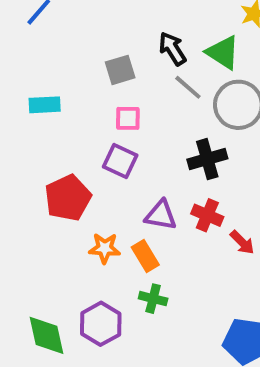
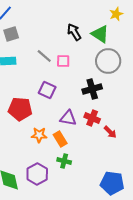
gray square: (120, 70) -> (11, 34), moved
gray line: (188, 87) -> (44, 56), moved
pink square: (128, 118) -> (63, 61), moved
red pentagon: (68, 198) -> (20, 109), turned 30

